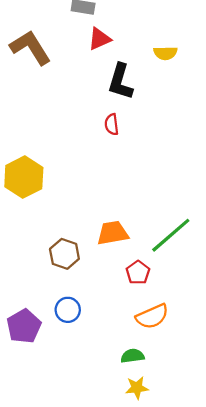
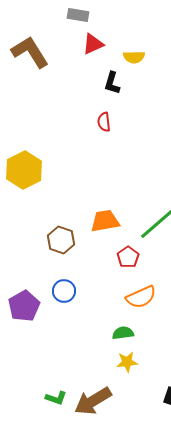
yellow semicircle: (165, 53) -> (134, 57), moved
black L-shape: (120, 82) -> (112, 83), size x0.7

